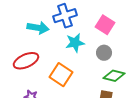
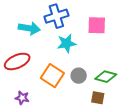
pink square: (105, 25) -> (97, 25), turned -30
gray circle: (104, 53) -> (79, 76), moved

